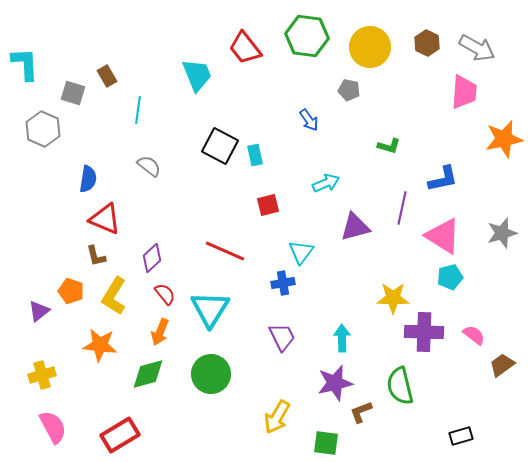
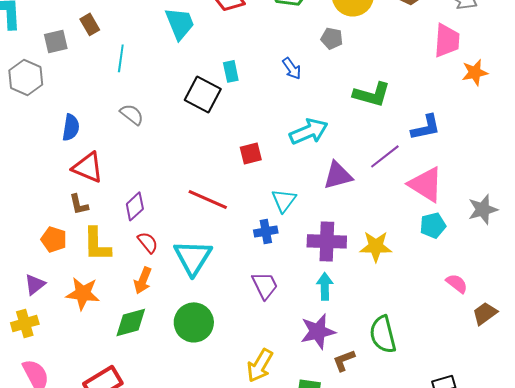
gray square: (73, 93) -> (56, 41), turned -30
orange star: (504, 139) -> (475, 72), moved, size x0.7
green L-shape: (389, 146) -> (372, 94), size x1.6
cyan rectangle: (255, 155) -> (231, 71), moved
cyan arrow: (326, 183) -> (309, 131), size x1.4
purple line: (402, 208) -> (385, 156), turned 40
gray star: (502, 233) -> (483, 209), moved
yellow L-shape: (114, 296) -> (97, 244), turned -33
purple triangle: (39, 311) -> (35, 284), moved
purple cross: (424, 332) -> (327, 241), moved

